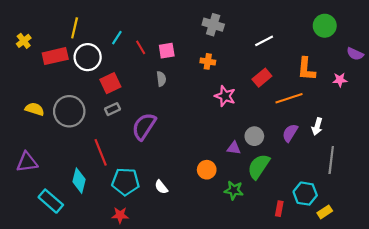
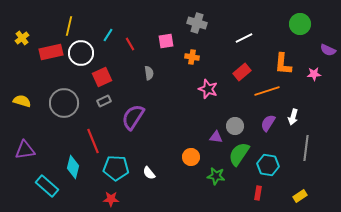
pink square: (167, 51) -> (166, 41), moved
yellow semicircle: (35, 109) -> (22, 101), moved
cyan hexagon: (305, 194) -> (268, 165), moved

